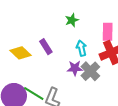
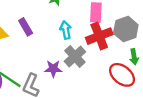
purple star: (75, 68) -> (53, 69), moved

